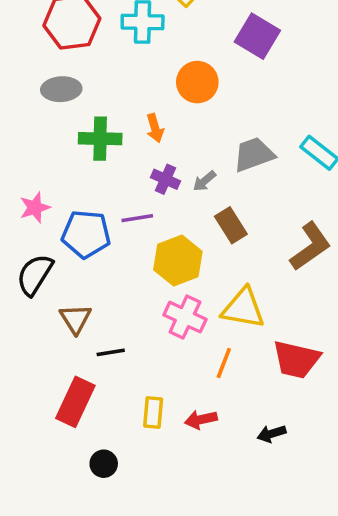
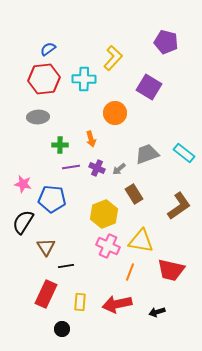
green cross: (100, 139) -> (60, 145), size x0.7
pink star: (35, 208) -> (23, 184), turned 30
purple line: (137, 218) -> (71, 167), moved
yellow rectangle: (153, 412) -> (80, 302), moved
red arrow: (201, 420) -> (117, 304), size x1.6

